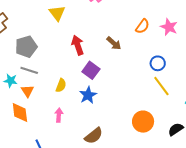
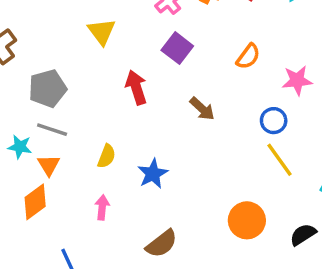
pink star: (169, 27) -> (297, 80), moved, turned -30
brown arrow: (114, 43) -> (202, 109), moved
purple square: (91, 70) -> (177, 48), moved
orange diamond: (20, 112) -> (35, 202), turned 60

